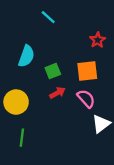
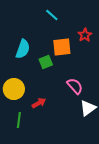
cyan line: (48, 17) -> (52, 15), moved
orange square: (87, 71) -> (62, 47), moved
red arrow: (57, 93) -> (39, 103), moved

